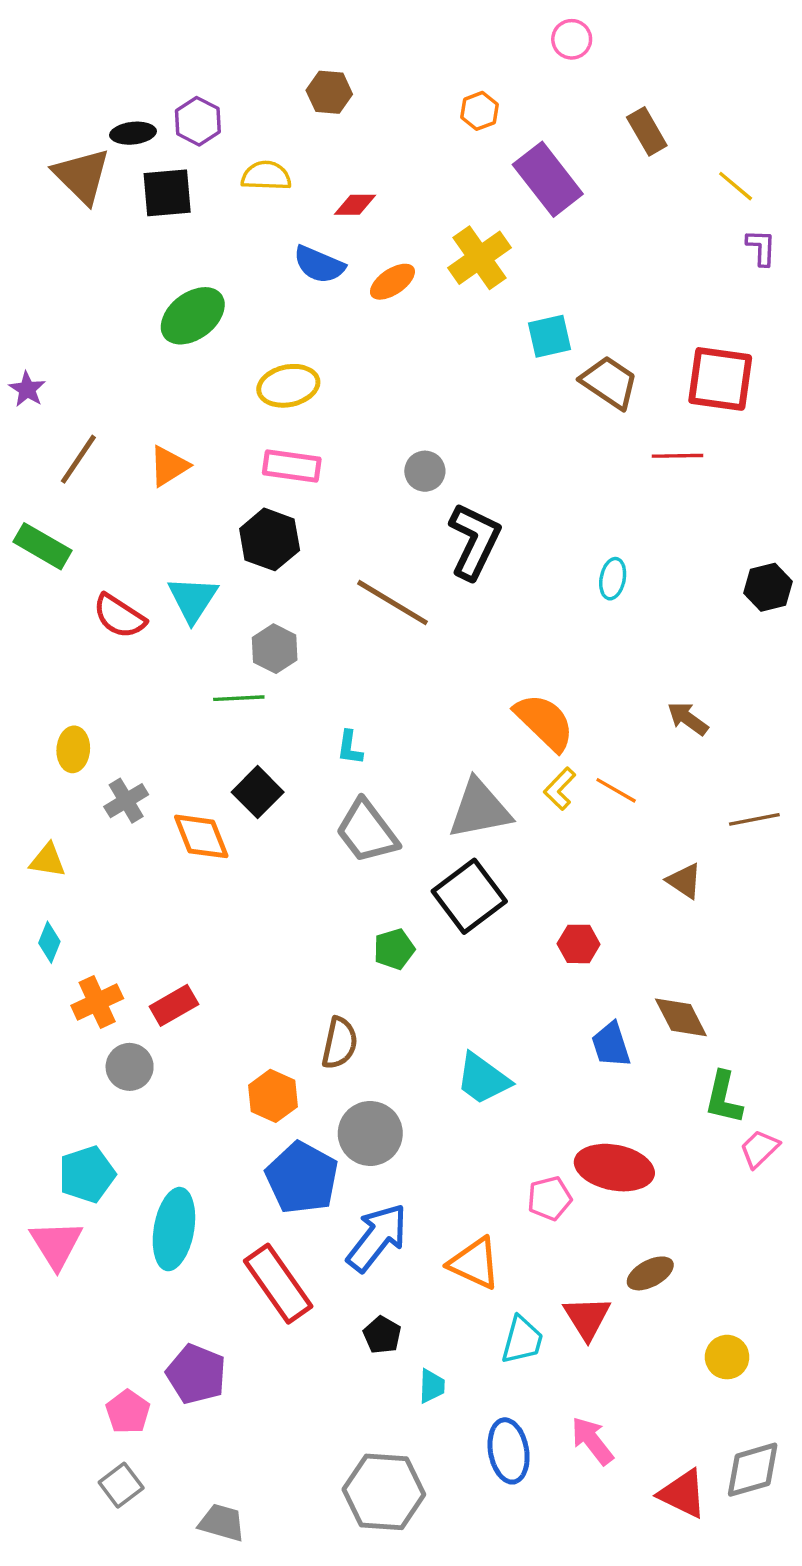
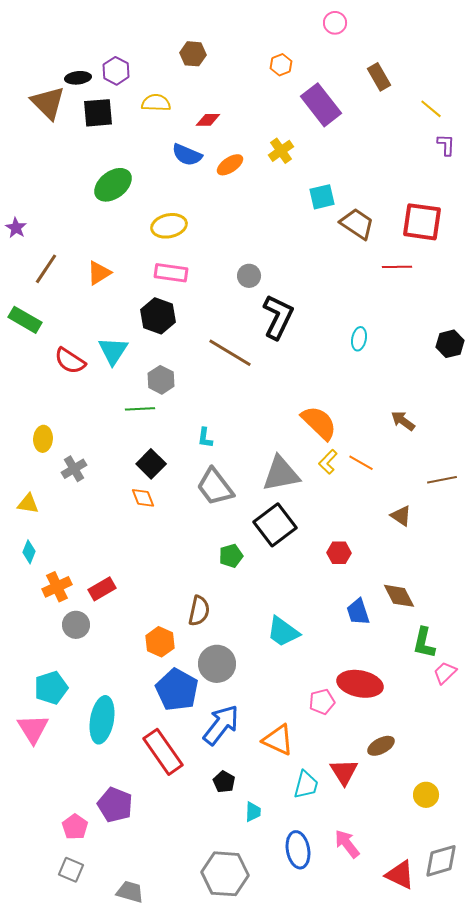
yellow cross: (480, 258) -> (281, 151), size x0.7
orange diamond: (201, 836) -> (143, 498), moved, size x0.7
gray square: (121, 1485) -> (71, 870), turned -30

